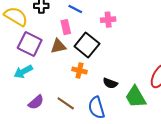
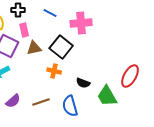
pink cross: (108, 20) -> (81, 23), size x1.5
pink rectangle: (66, 27) -> (24, 30), moved
brown line: (66, 103) -> (41, 102), turned -54

